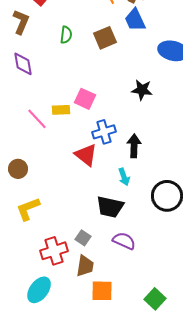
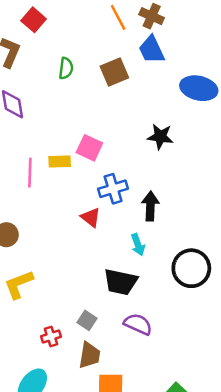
pink line: (37, 119) -> (30, 173), turned 45
red triangle: (86, 155) -> (91, 217), size x0.7
red cross: (54, 251) -> (51, 337), size x0.6

